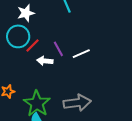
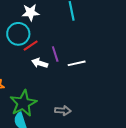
gray arrow: (77, 103) -> (63, 111), size x0.6

